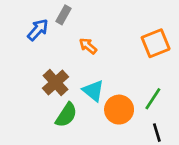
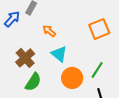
cyan triangle: (93, 91) -> (59, 54), moved

